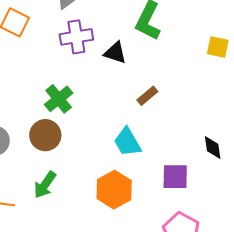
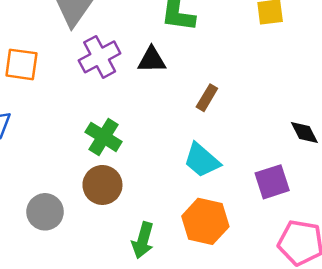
green arrow: (45, 185) -> (143, 240), moved

